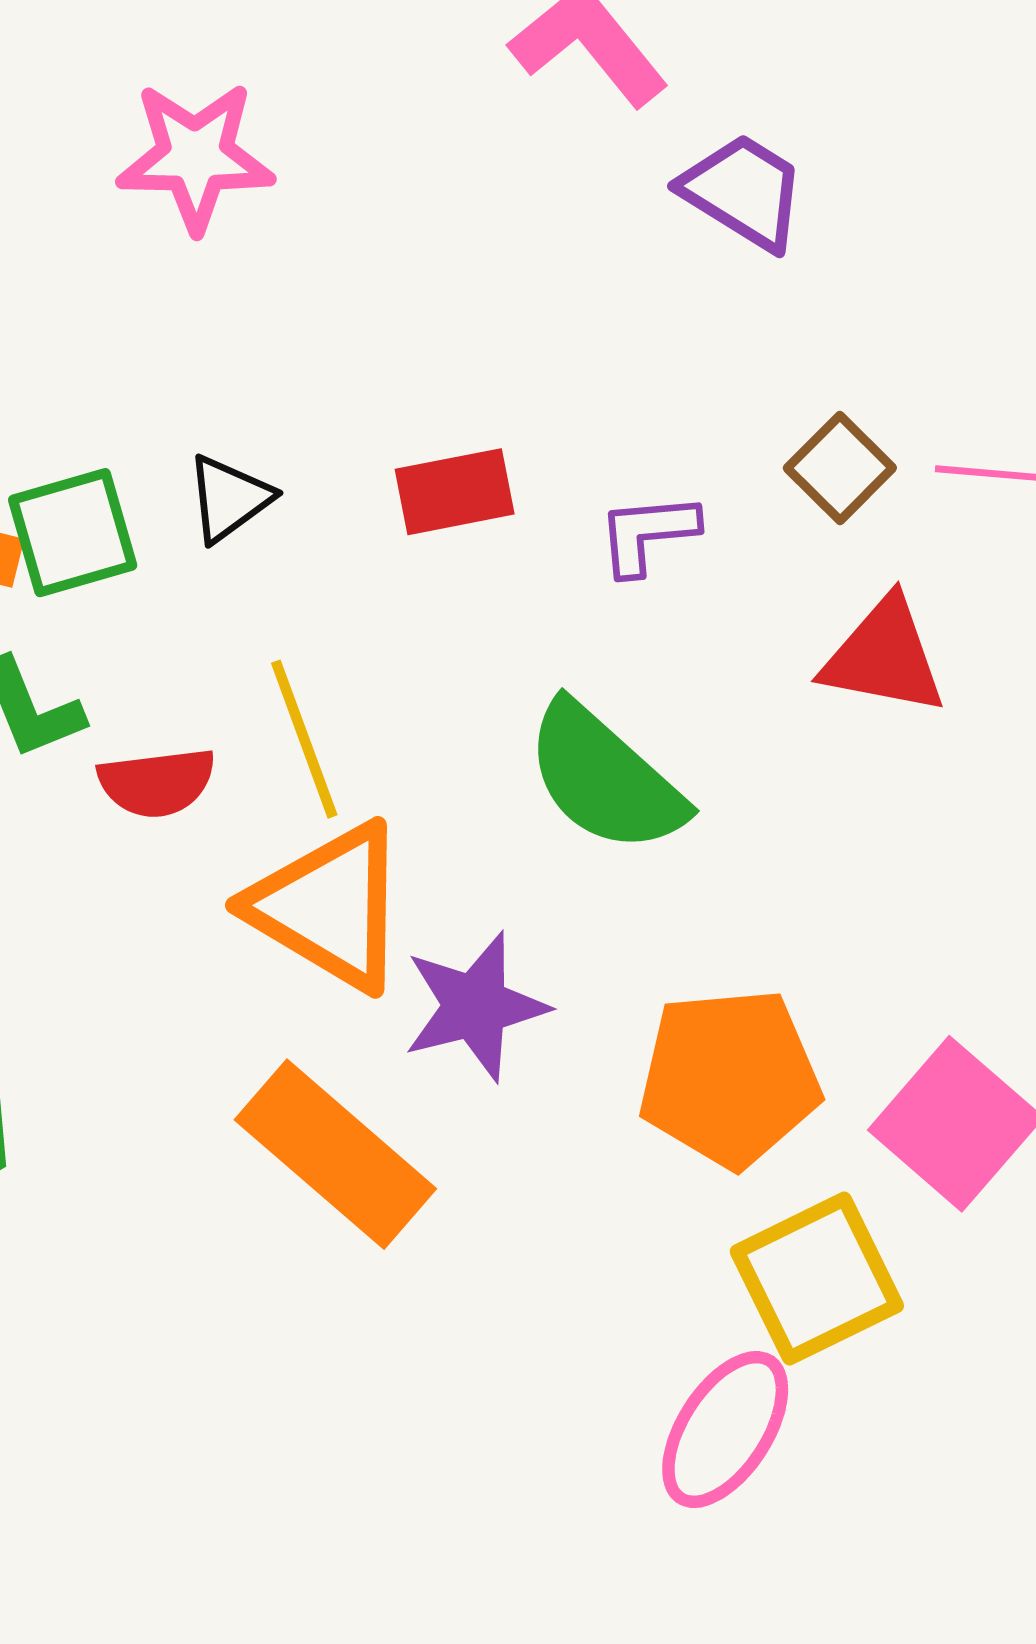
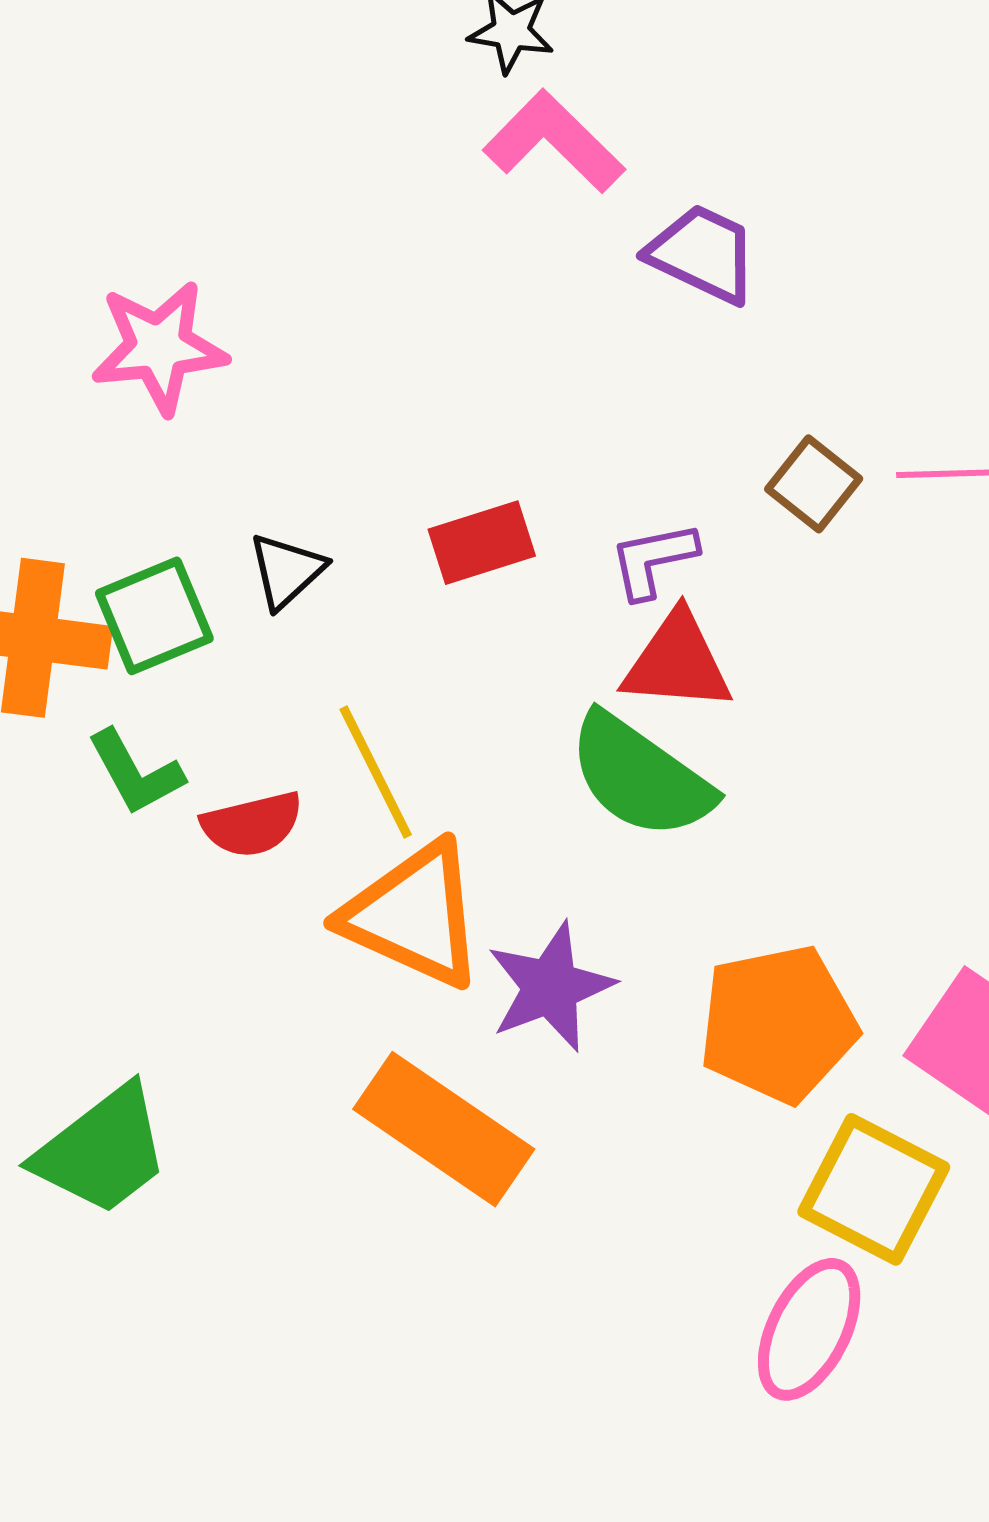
pink star: (195, 157) -> (159, 347), moved
red triangle: (884, 657) -> (677, 662), moved
yellow square: (817, 1279) -> (874, 1189), turned -30

